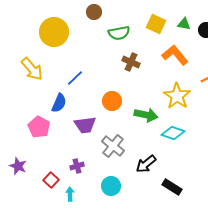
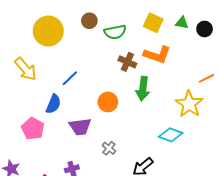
brown circle: (94, 12) -> (89, 21), moved
orange L-shape: (175, 55) -> (157, 55), moved, turned 148
yellow star: (177, 96) -> (189, 104), moved
green arrow: (146, 115) -> (143, 89), moved, turned 85
gray cross: (113, 146) -> (109, 148), size x0.6

